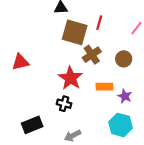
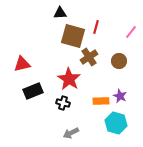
orange rectangle: (105, 87) -> (101, 101), moved
black rectangle: (32, 125) -> (33, 91), moved

